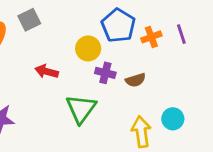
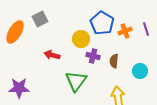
brown semicircle: (136, 80) -> (114, 61), turned 112
cyan circle: (173, 119) -> (140, 71), moved

